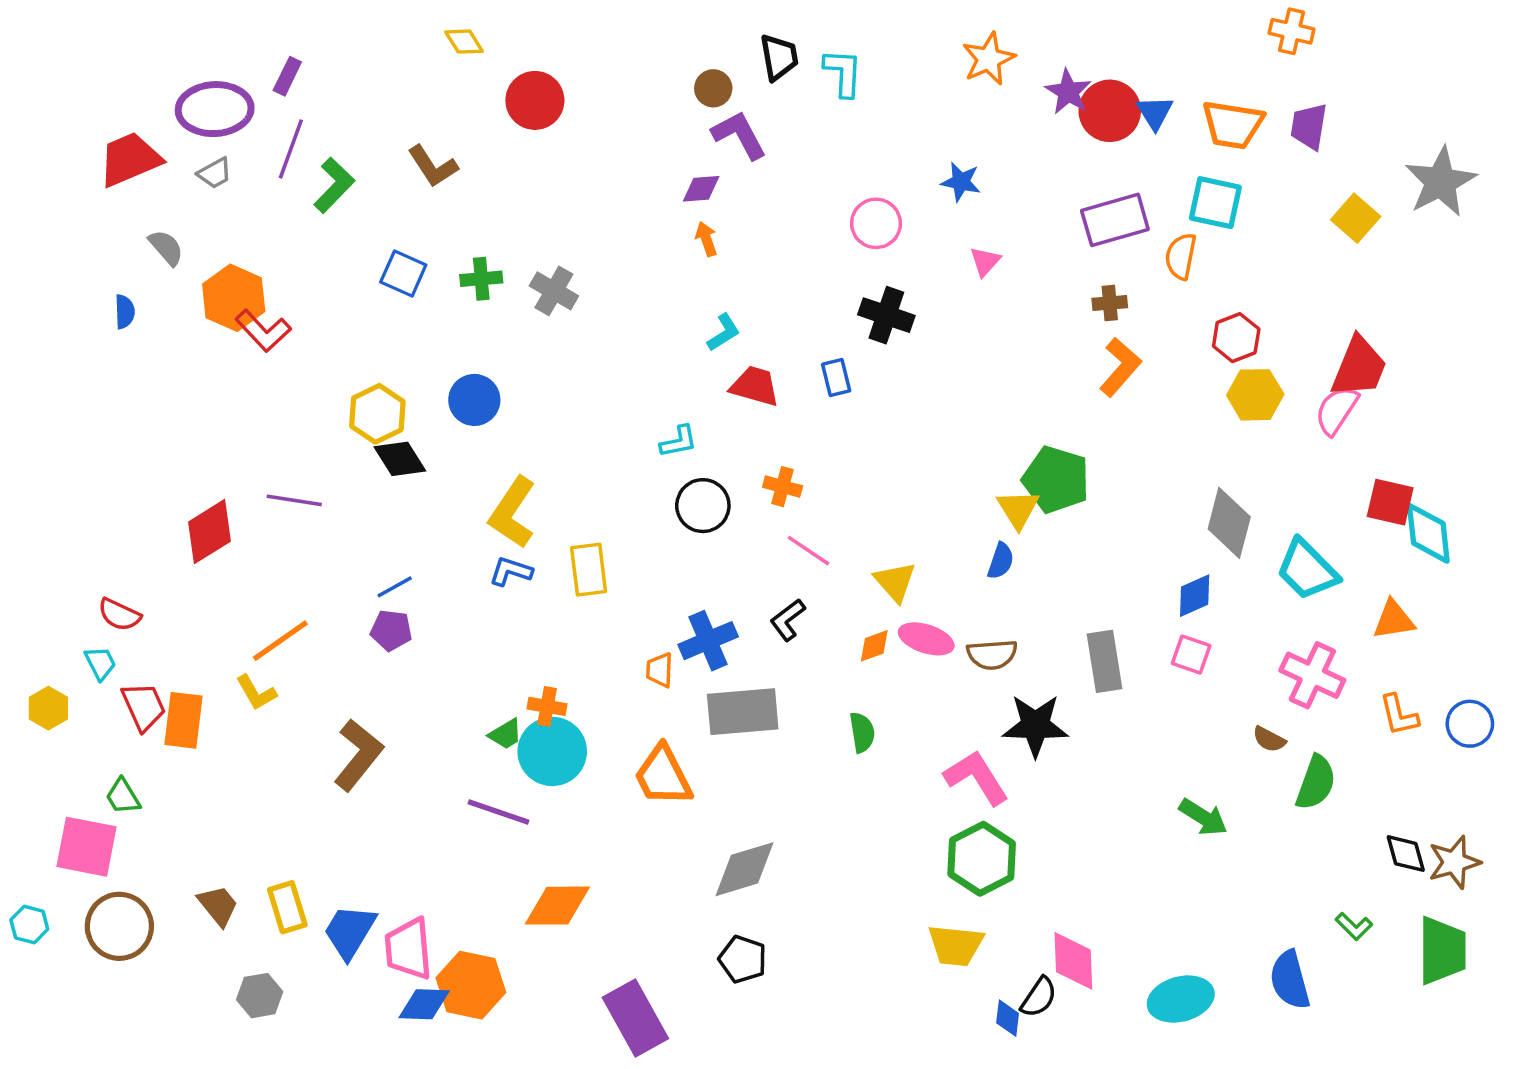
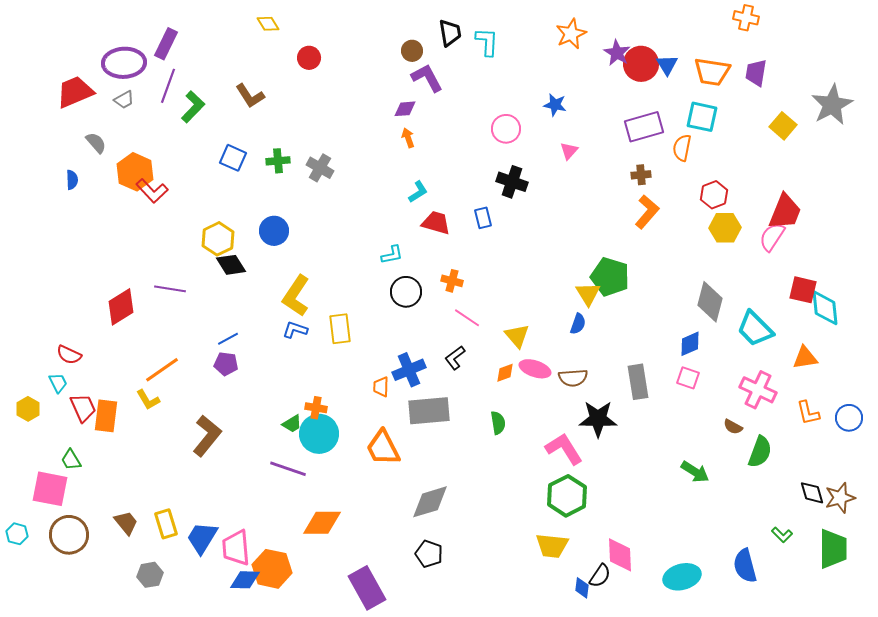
purple rectangle: (287, 76) -> (166, 44), size x1.4
red circle: (535, 100) -> (309, 58), size x0.7

